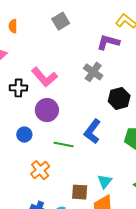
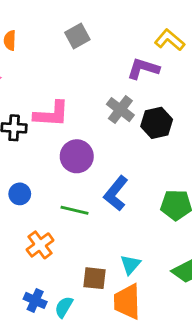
pink L-shape: (44, 77) -> (51, 114), turned -48
black hexagon: (119, 98) -> (157, 123), moved
purple circle: (47, 110) -> (77, 156), moved

